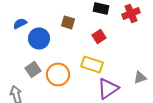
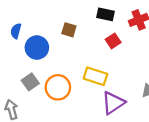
blue semicircle: (20, 23) -> (16, 31), turned -48
red square: (99, 36) -> (113, 41), moved

